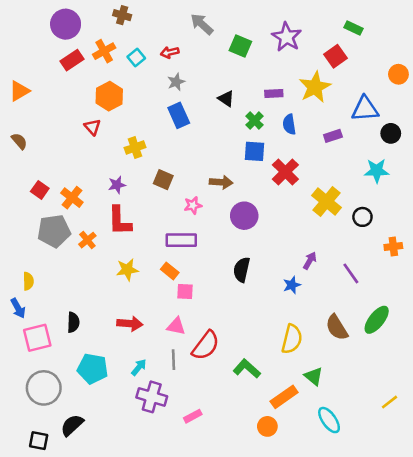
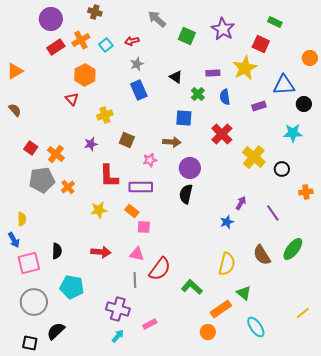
red square: (335, 56) -> (261, 44), turned -30
blue square: (255, 151) -> (184, 118), moved
red L-shape: (120, 221) -> (109, 176), moved
black semicircle: (242, 270) -> (186, 194), moved
cyan arrow: (139, 367) -> (118, 336), moved

